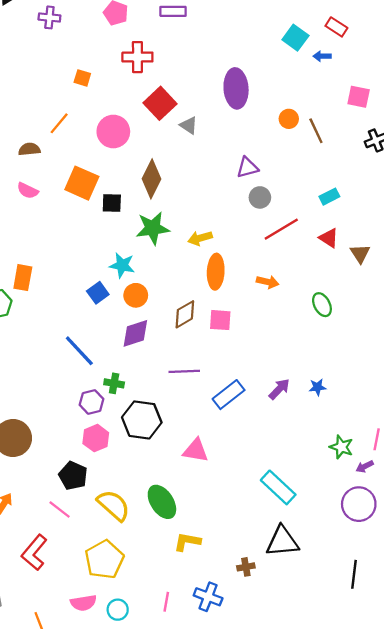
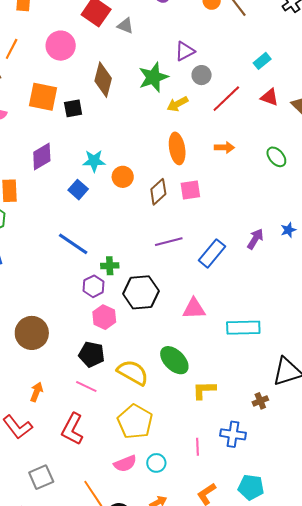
green star: (153, 228) -> (153, 77), moved
yellow arrow: (200, 238) -> (178, 104), moved
orange circle: (136, 295) -> (123, 177), moved
purple diamond: (135, 333) -> (42, 157), moved
cyan rectangle: (278, 487) -> (243, 328), moved, turned -32

